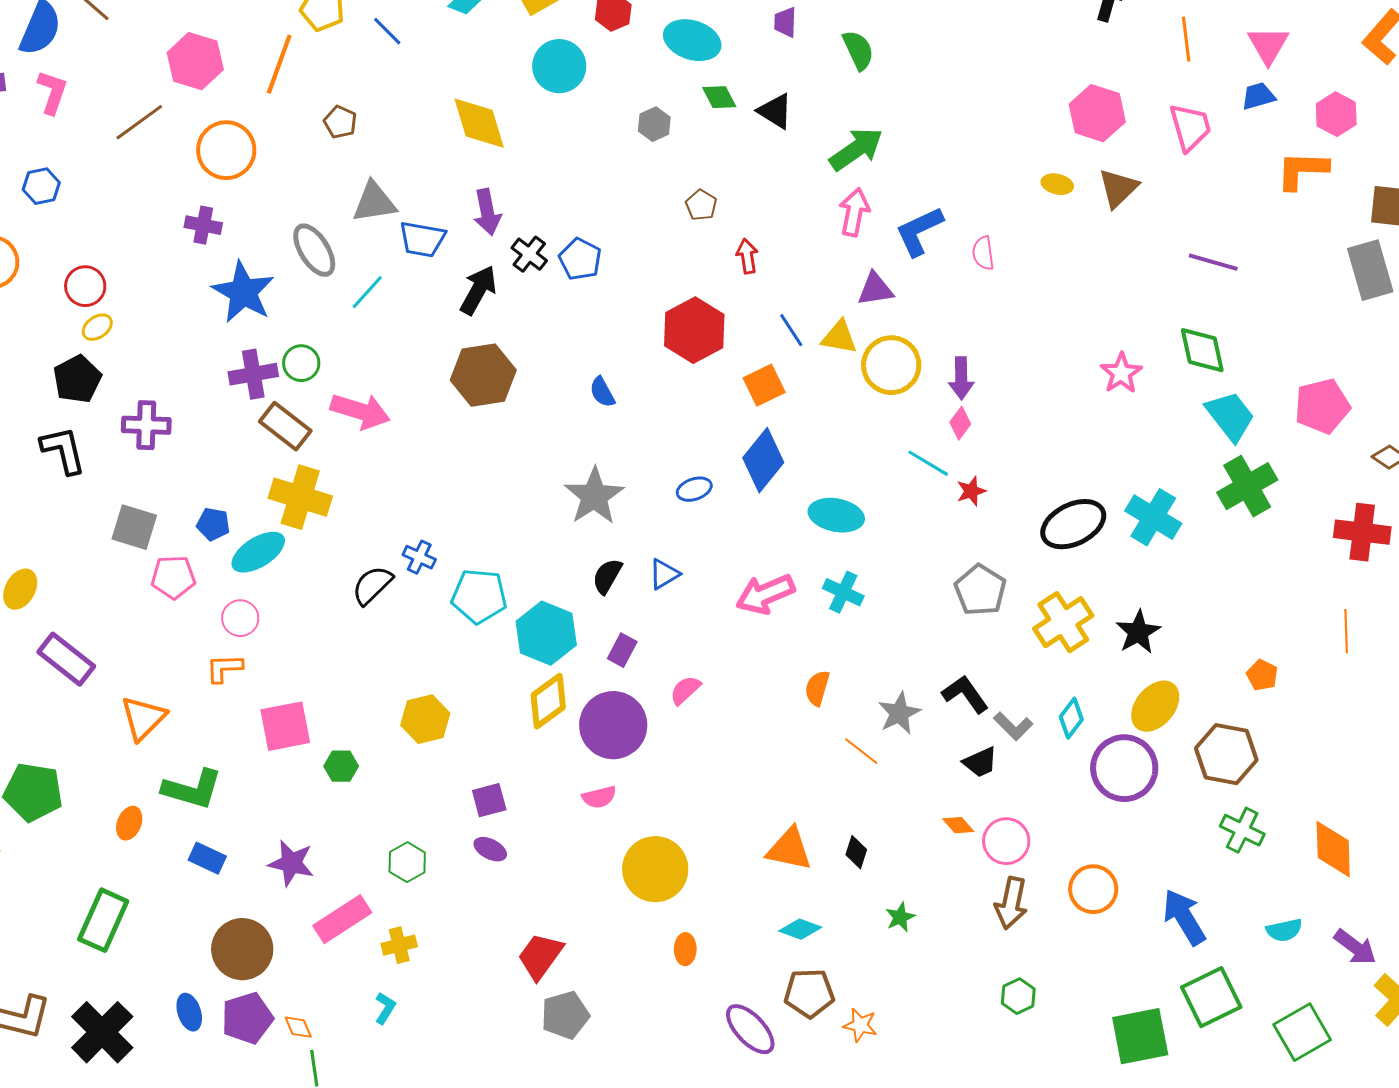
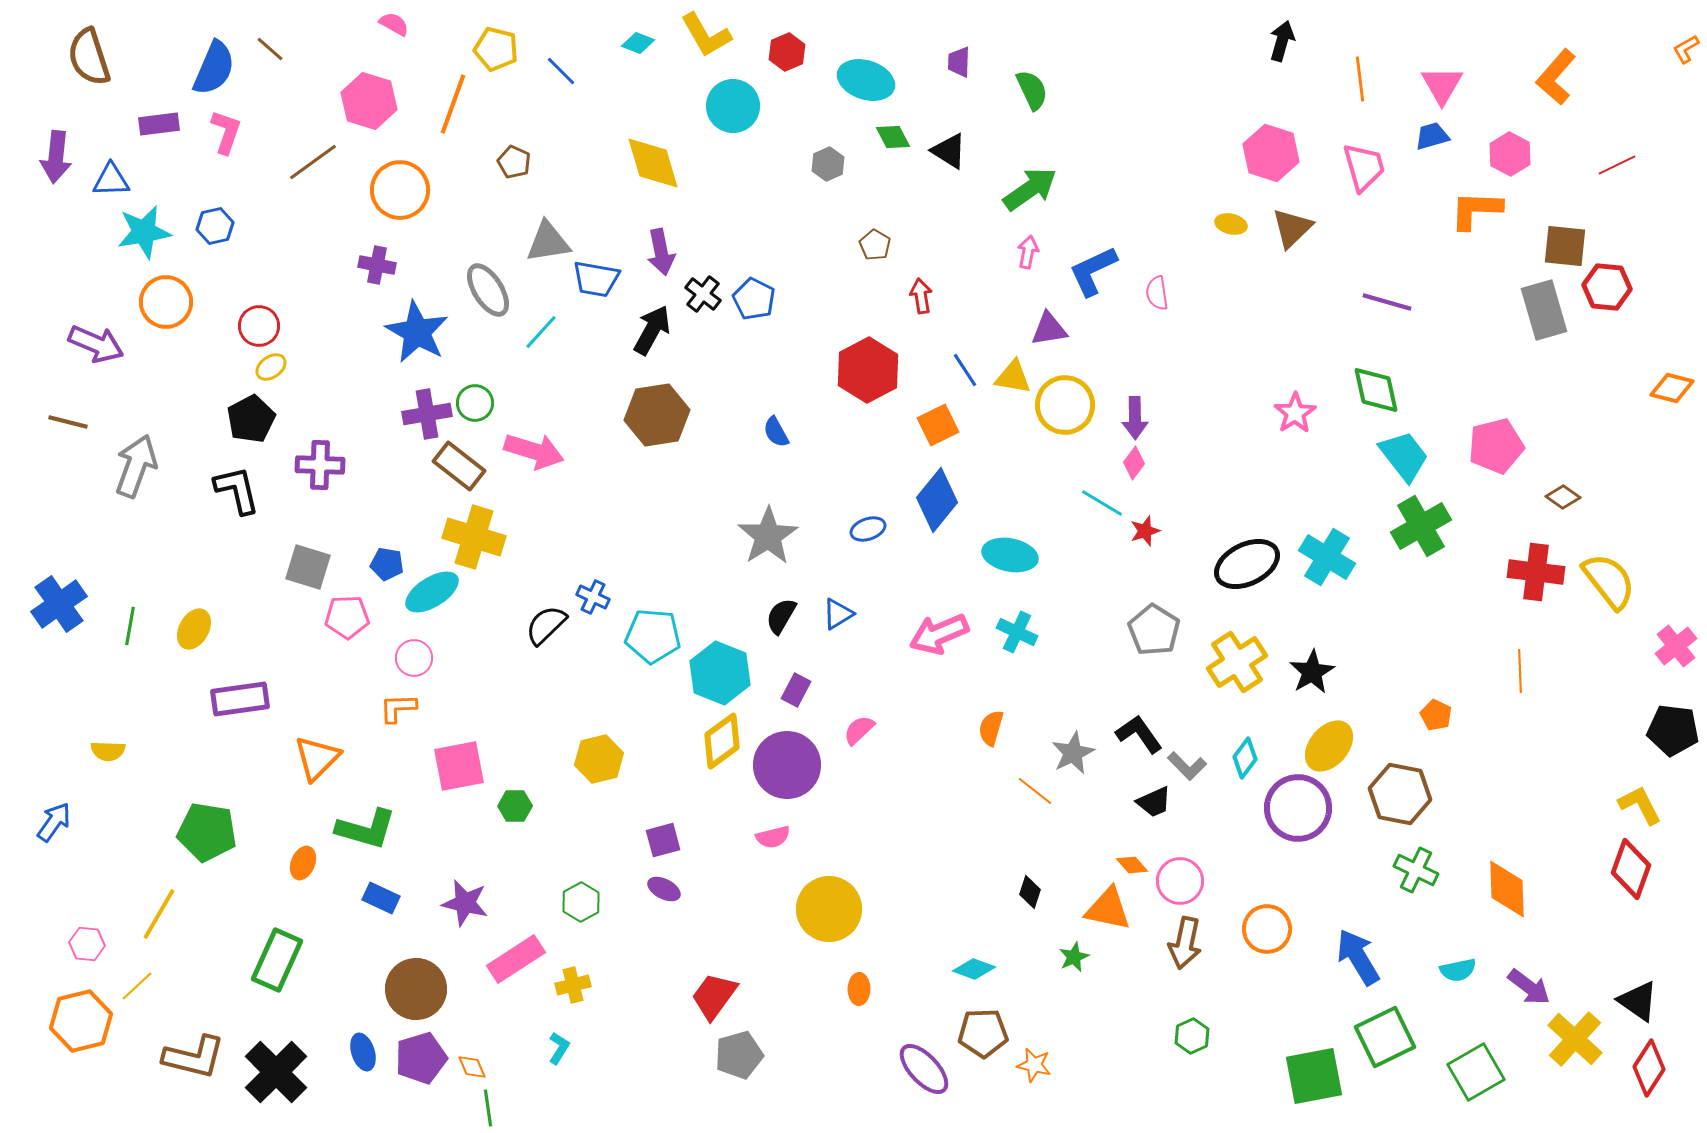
pink arrow: (854, 212) -> (1028, 252), size x0.7
purple rectangle: (66, 659) -> (240, 699), turned -46
orange triangle: (789, 849) -> (1108, 909), moved

